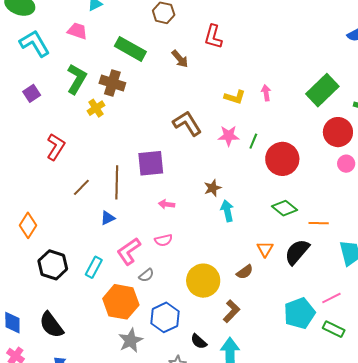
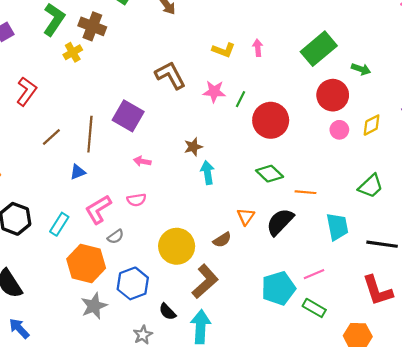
purple square: (151, 163) -> (128, 116), turned 32
brown L-shape: (231, 311) -> (205, 281), size x1.4

